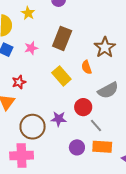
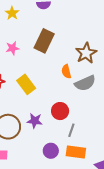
yellow rectangle: (61, 76) -> (26, 84), moved
gray semicircle: (108, 90) -> (85, 83), moved
gray line: (96, 125) -> (71, 130), turned 56

